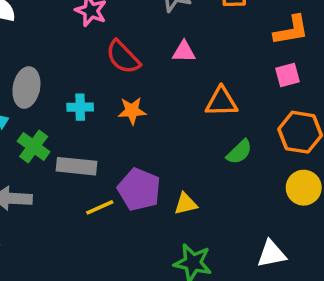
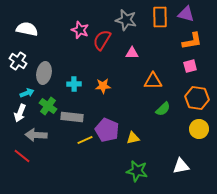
red semicircle: (123, 57) -> (102, 40), moved, turned 75

